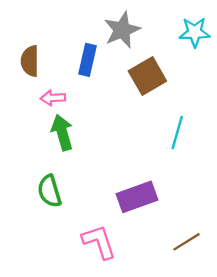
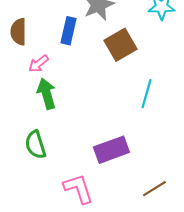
pink arrow: (53, 98) -> (38, 64), turned -35

